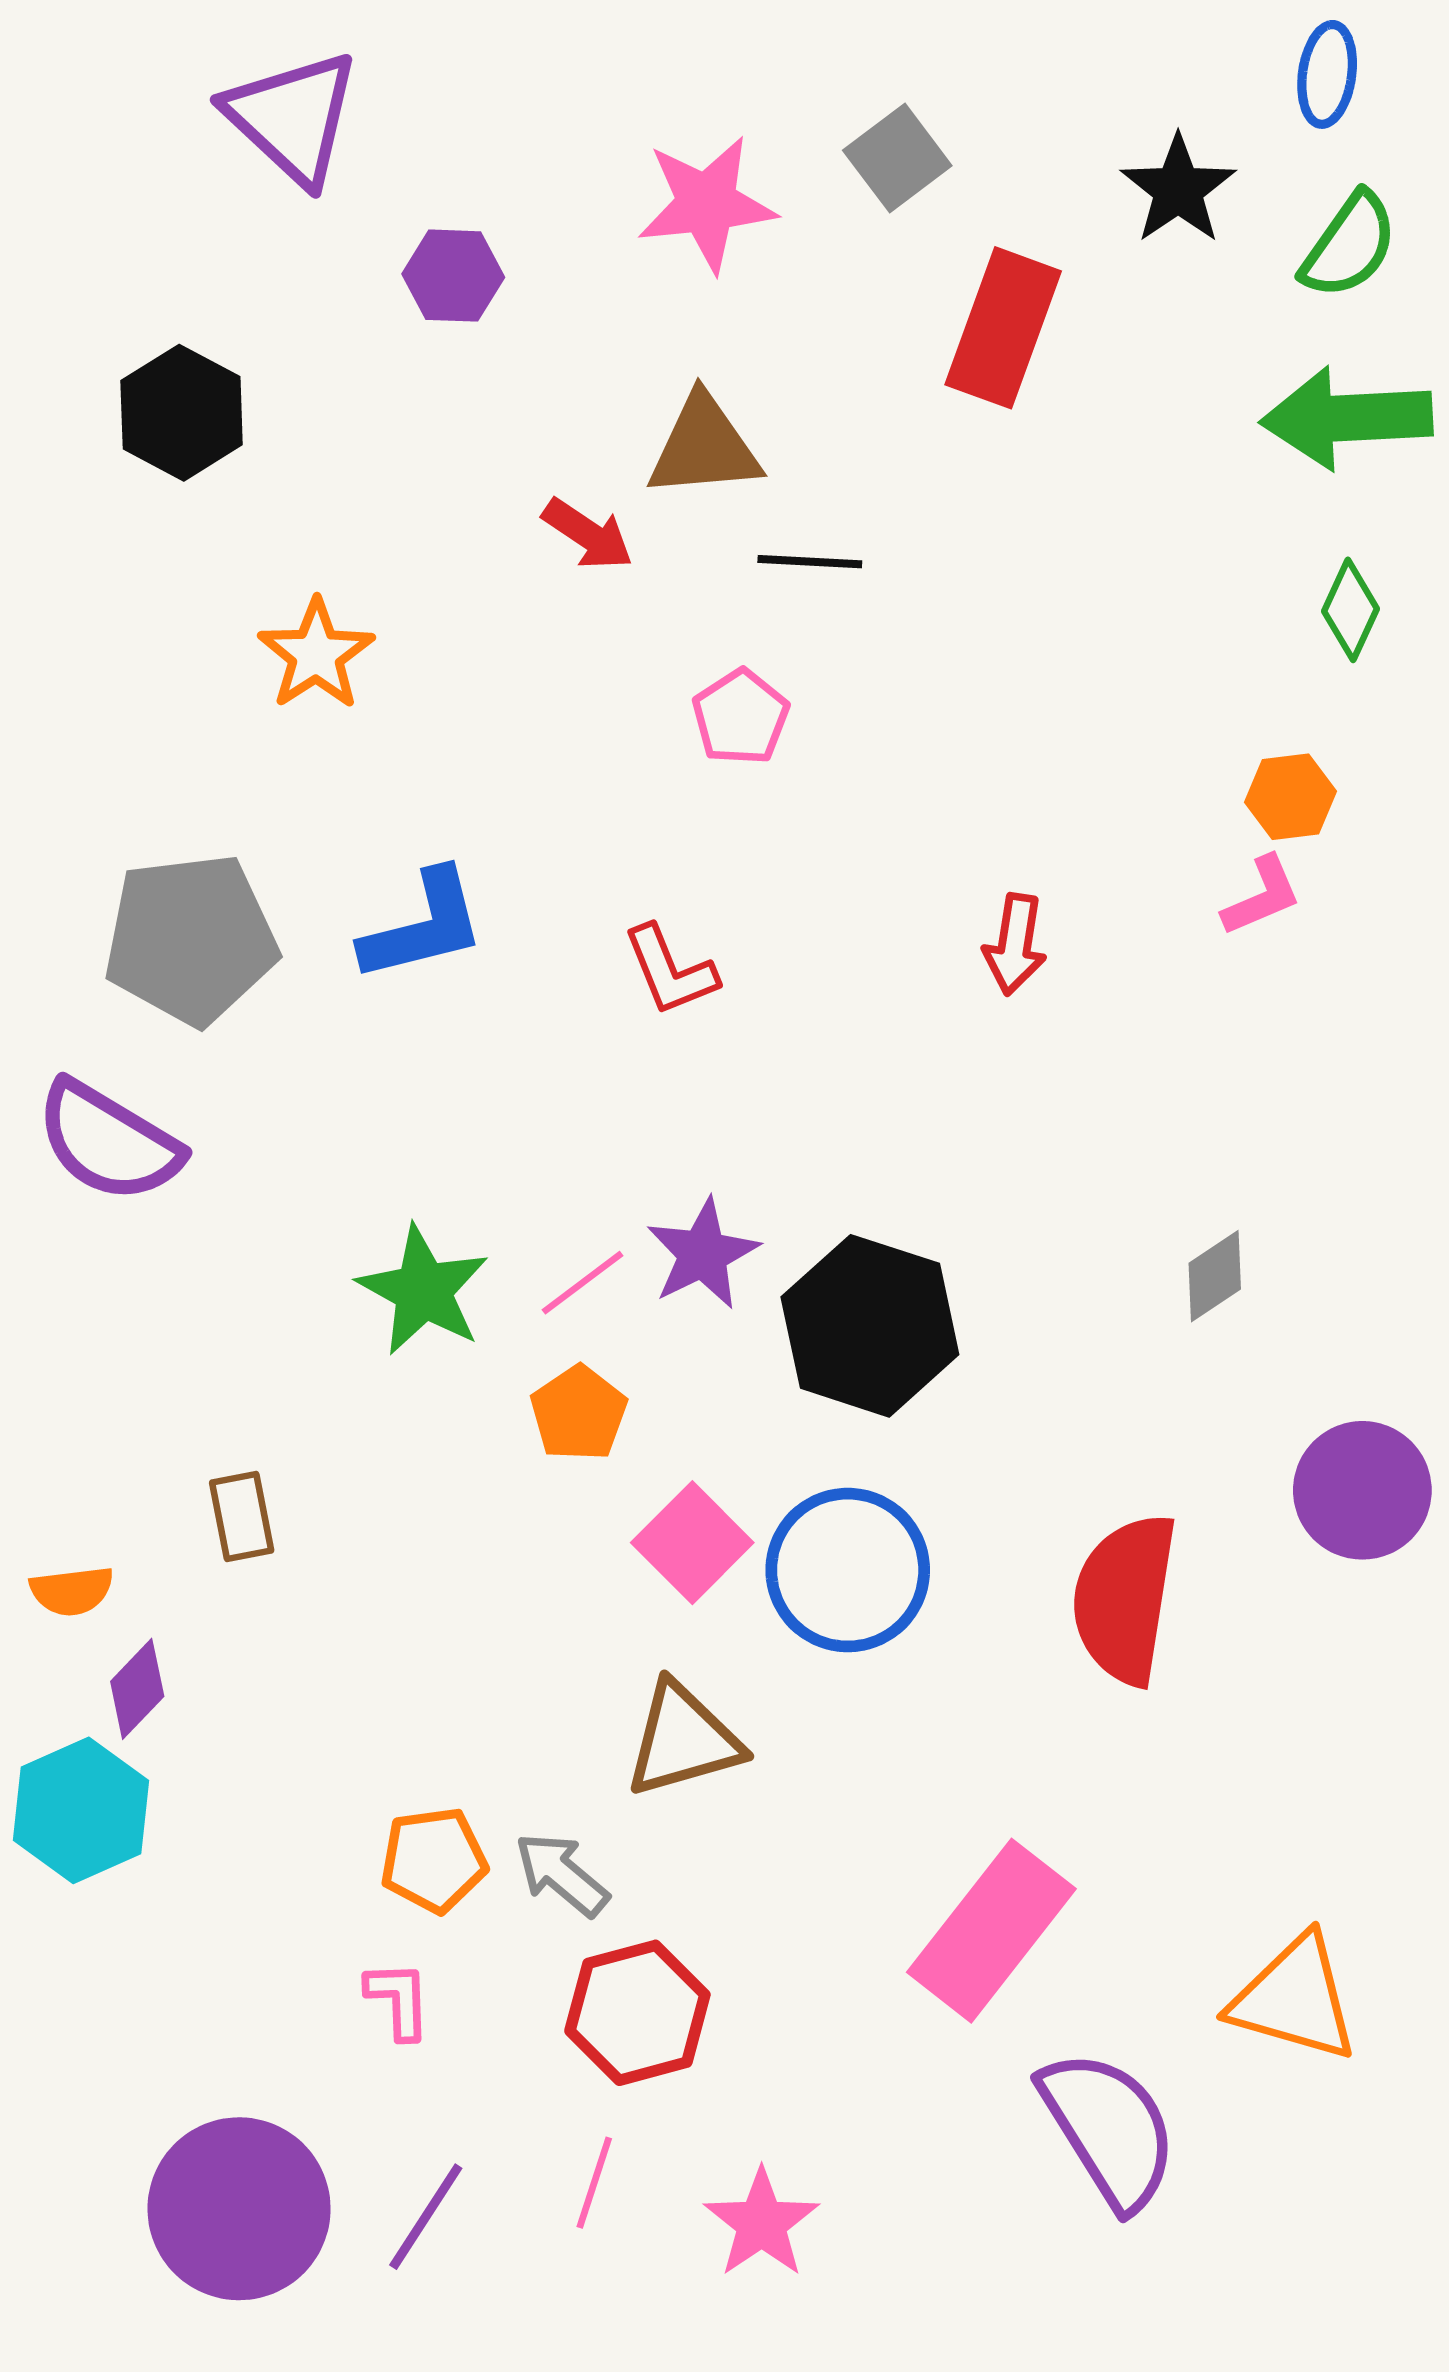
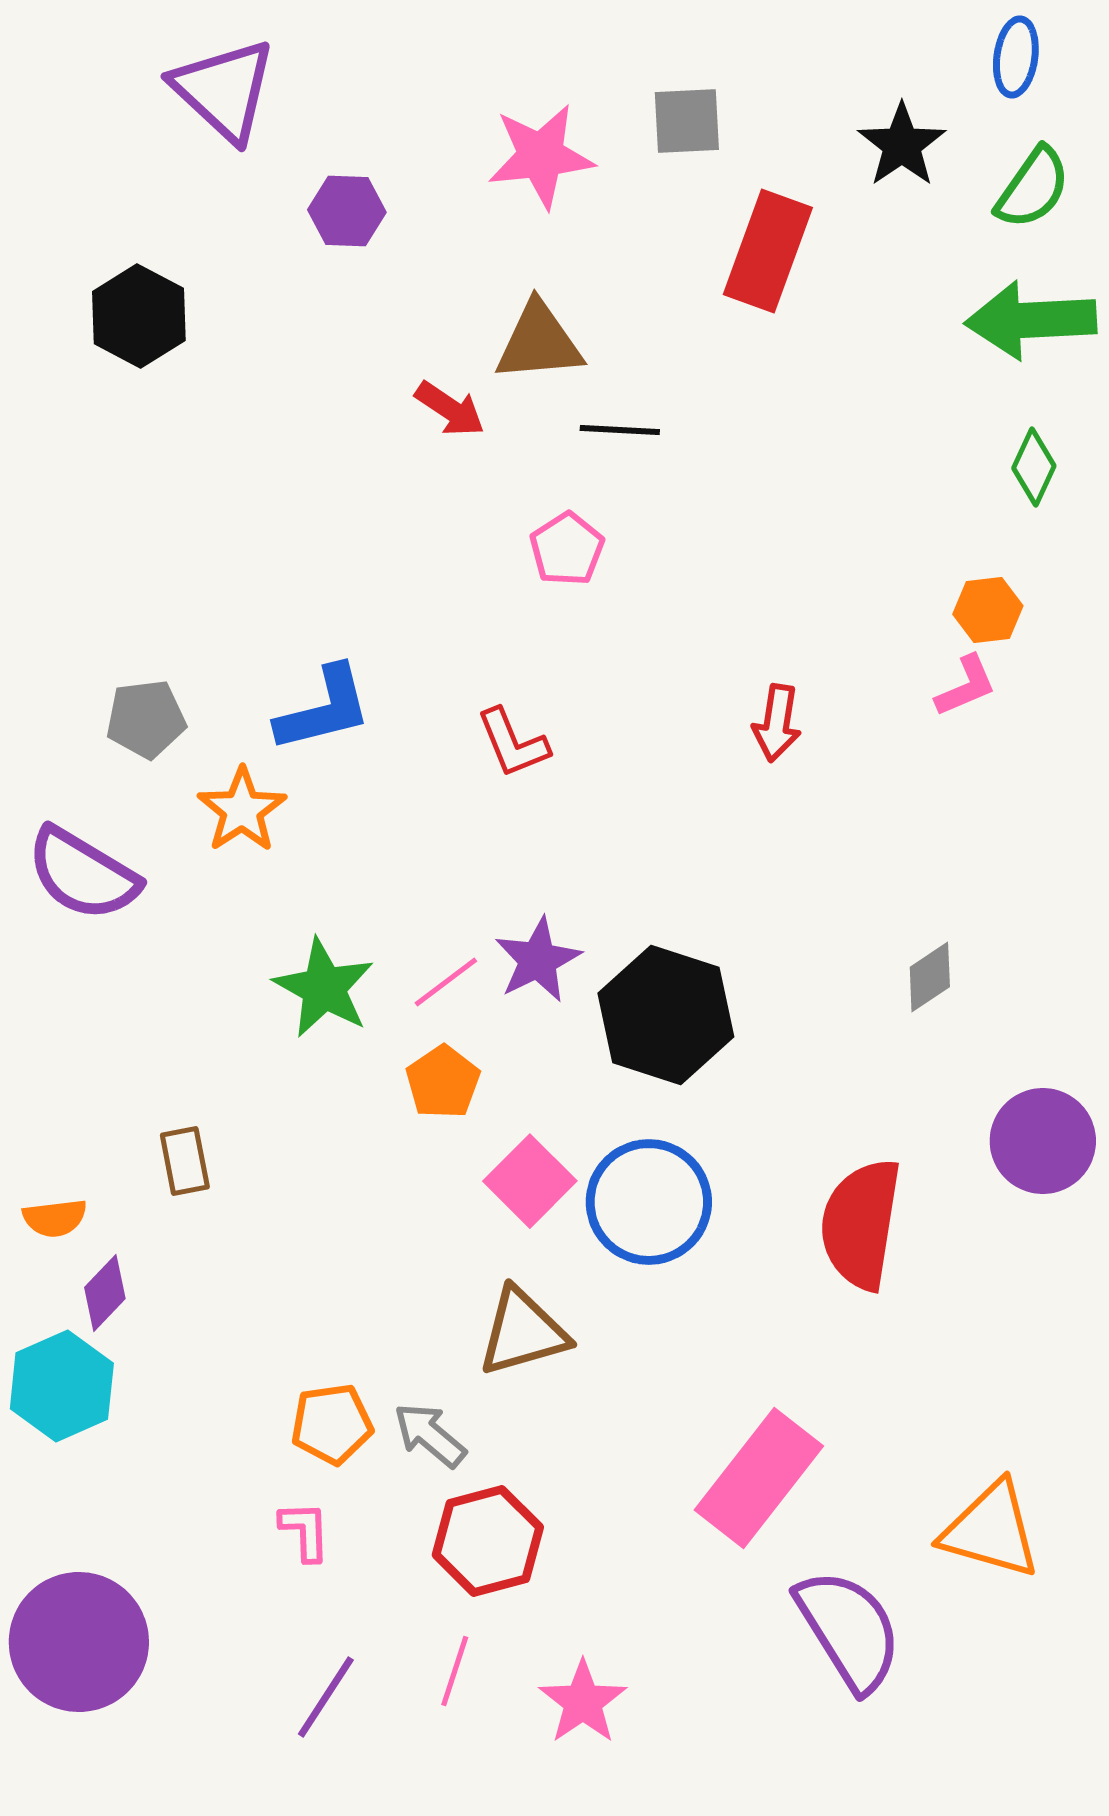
gray square: (897, 158) -> (687, 121), turned 34
orange star: (316, 654) -> (242, 810), moved
gray pentagon: (191, 939) -> (146, 719), size x0.6
purple circle: (239, 2209) -> (79, 1642), moved

